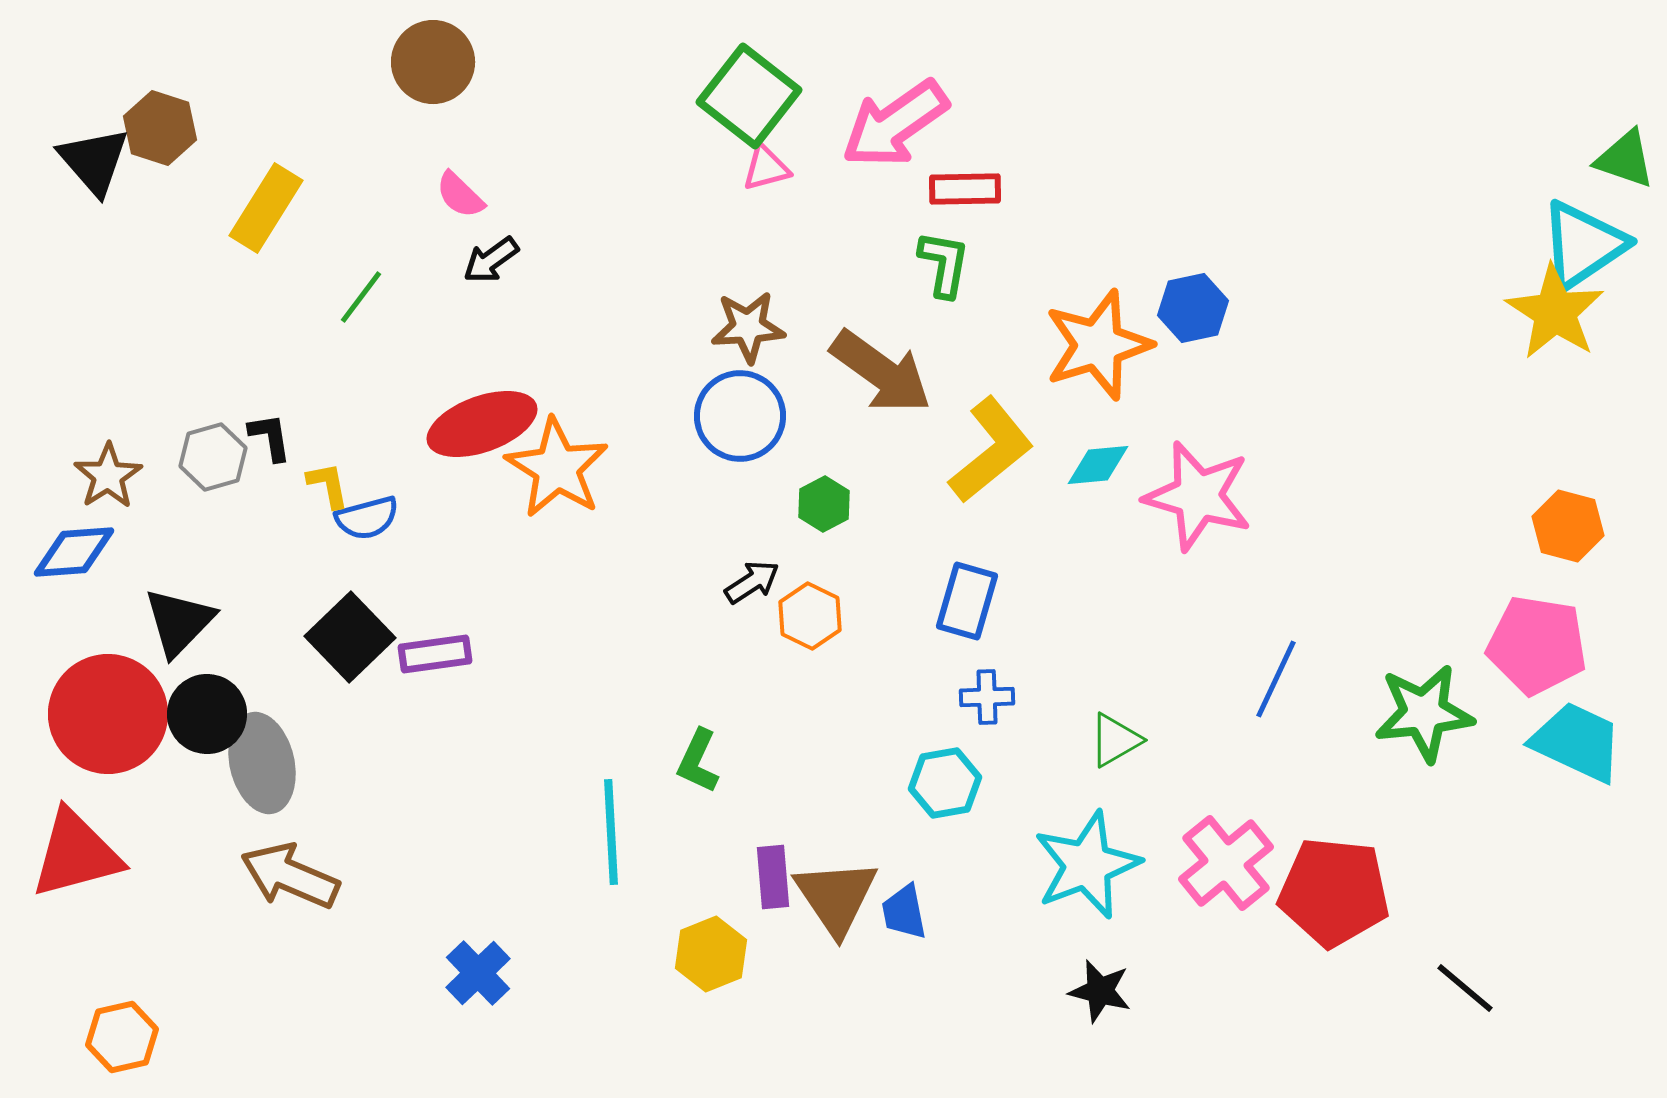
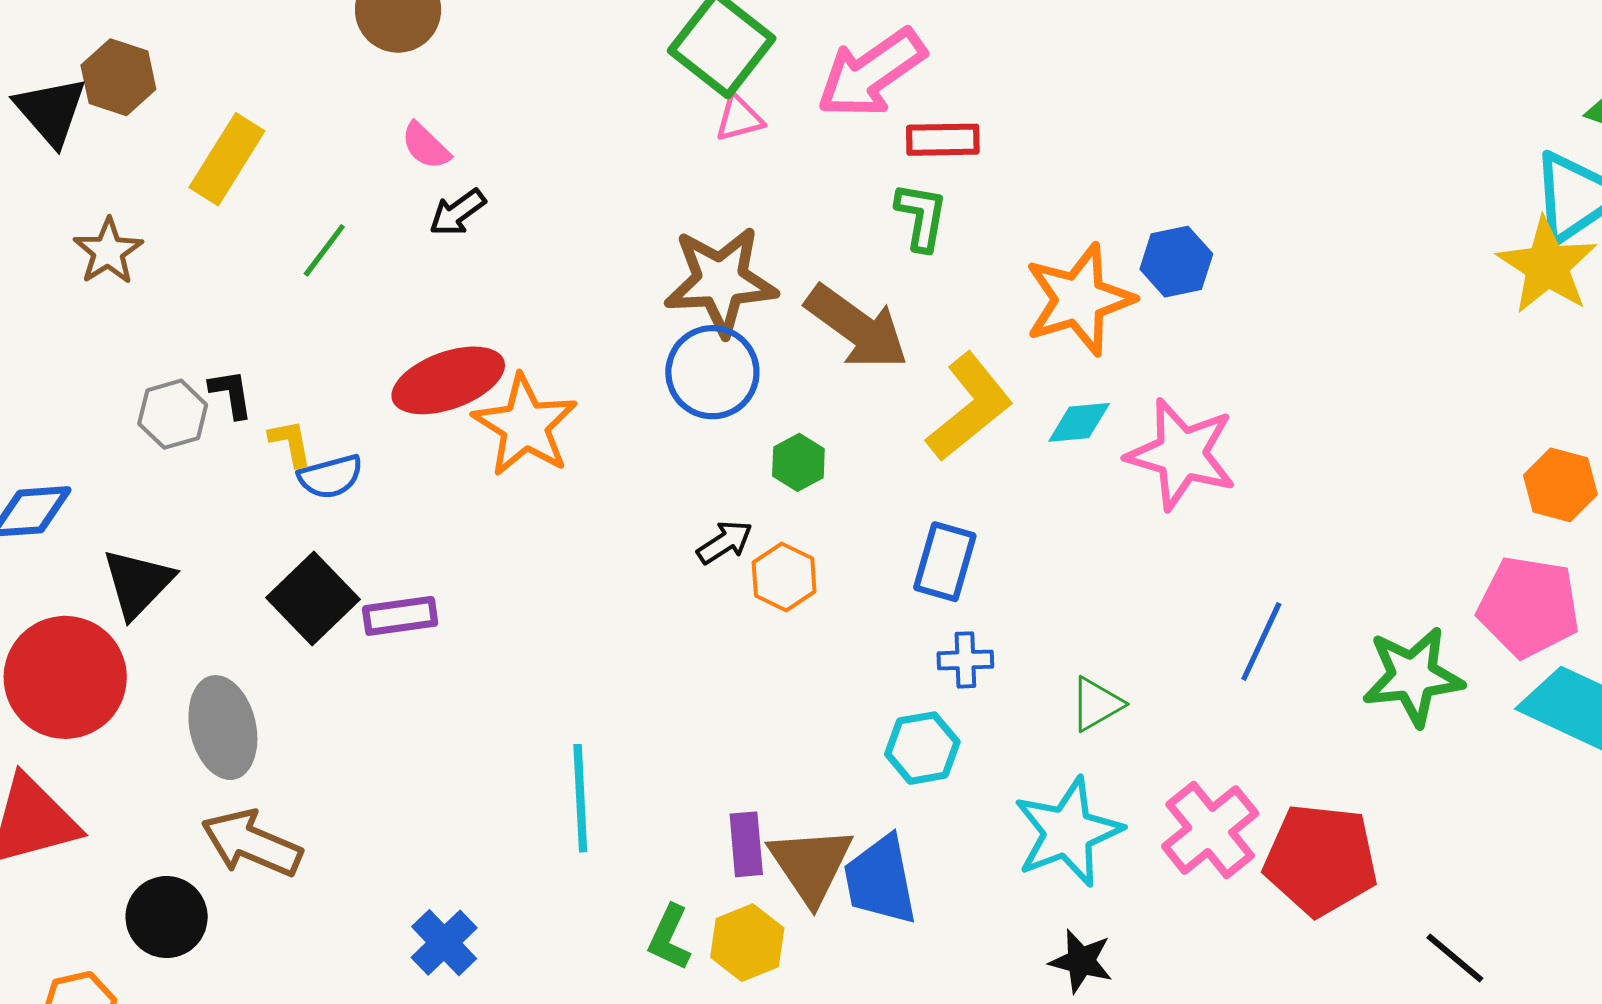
brown star: (748, 327) -> (721, 281), size x1.5
brown star: (108, 476) -> (108, 251), moved
black circle: (207, 714) -> (167, 917), moved
green L-shape: (698, 761) -> (669, 938), moved
blue trapezoid: (904, 912) -> (880, 880), size x1.6
yellow hexagon: (711, 954) -> (747, 943), moved

